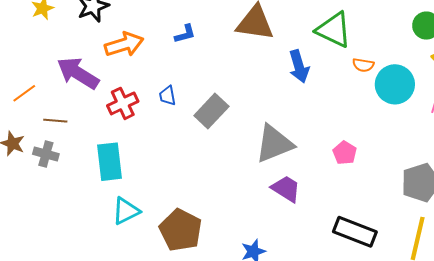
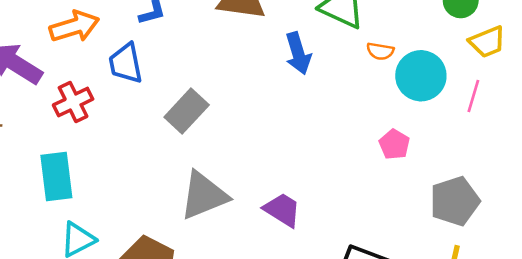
blue trapezoid: (167, 96) -> (126, 63), moved, size x1.6
gray triangle: (274, 144) -> (204, 196), moved
pink pentagon: (345, 153) -> (394, 144), moved

